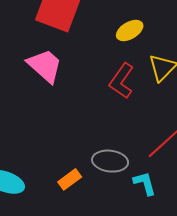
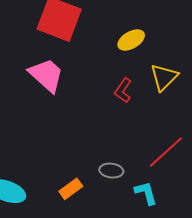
red L-shape: (122, 81) -> (123, 90), size x0.7
gray ellipse: (110, 161) -> (111, 171), size x0.7

